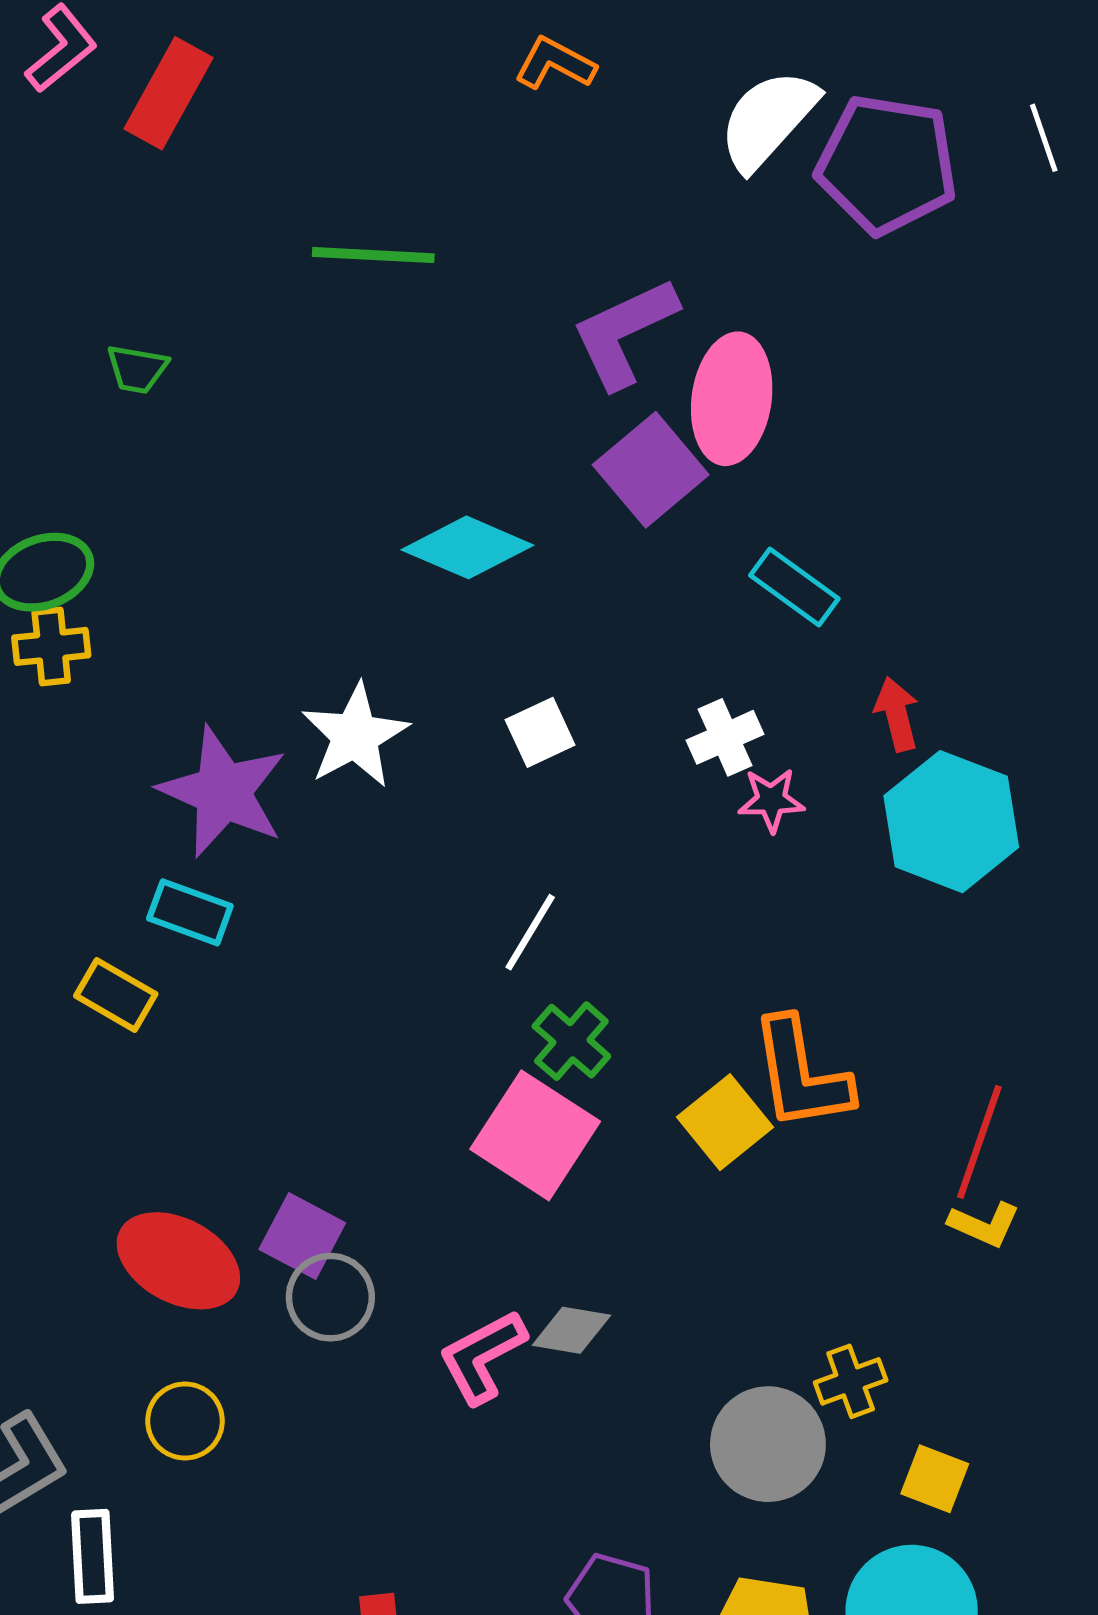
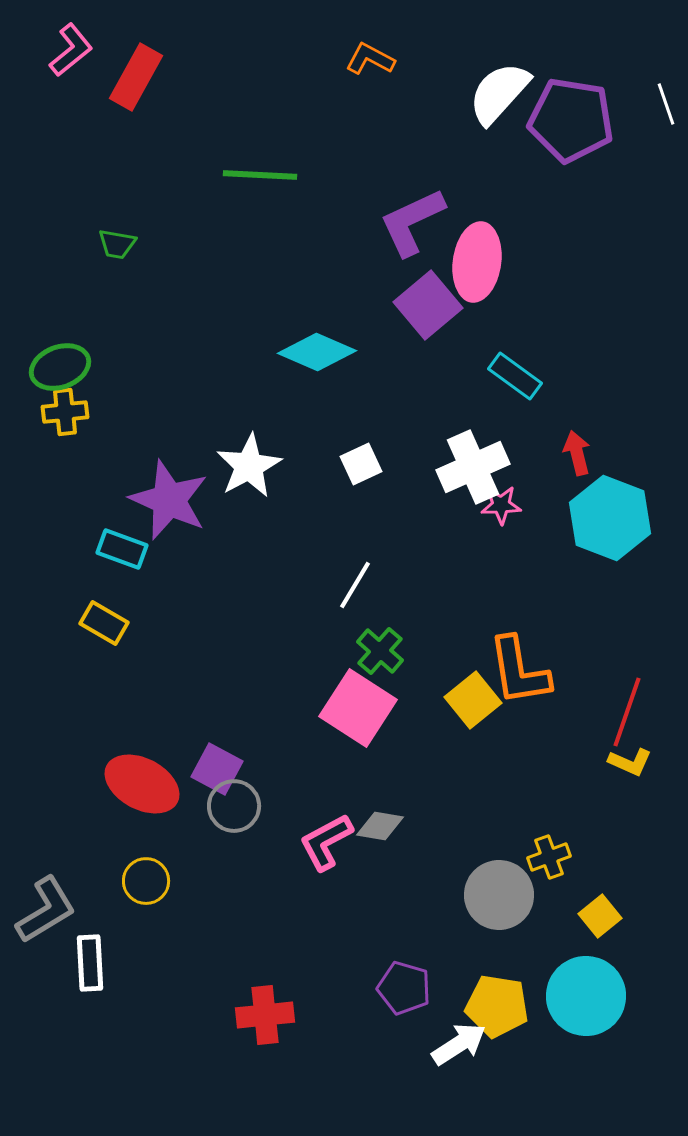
white cross: (725, 737) -> (473, 467), size x1.6
cyan rectangle: (190, 912) -> (122, 549), moved
yellow square: (935, 1479) -> (600, 916), turned 30

